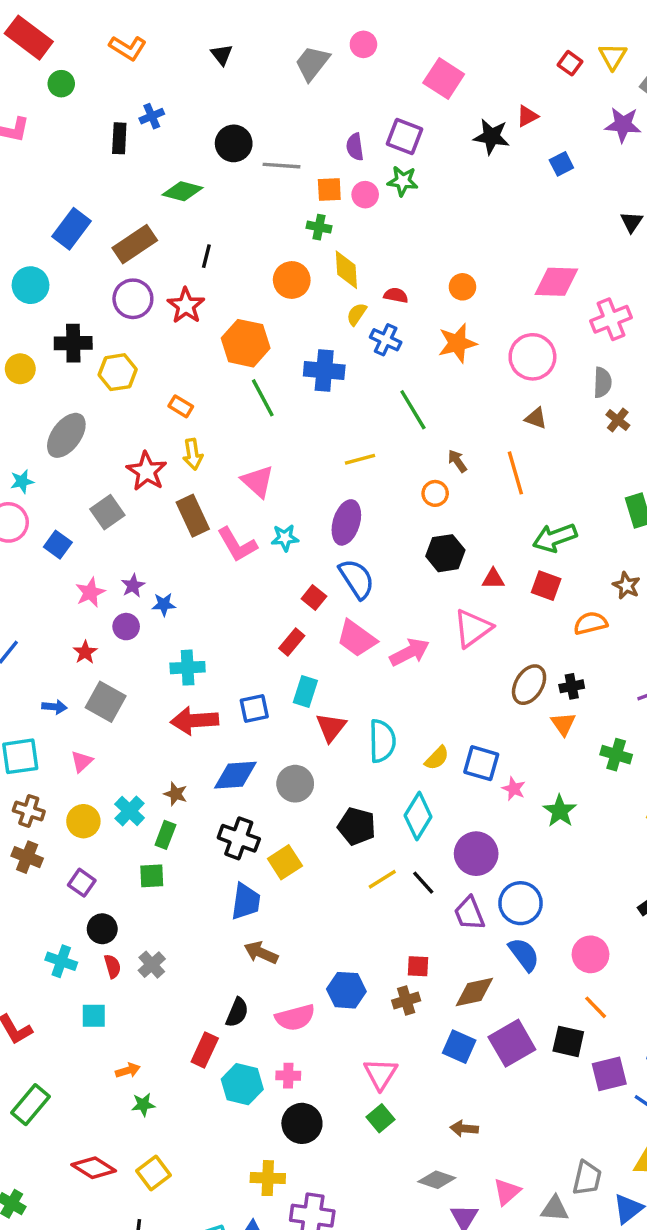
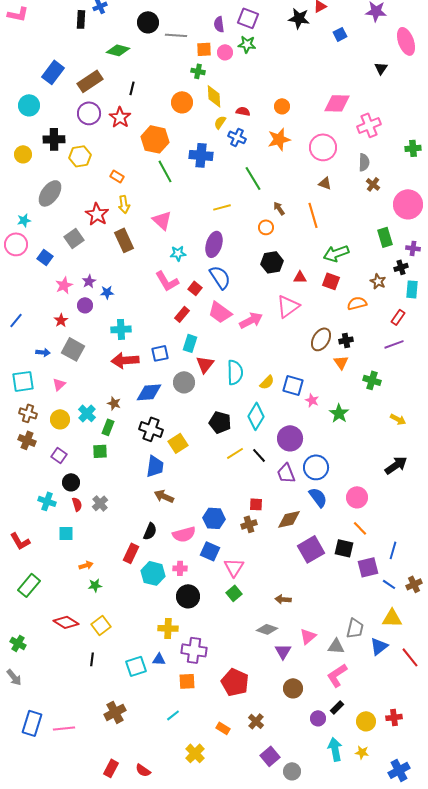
pink L-shape: (237, 545) -> (167, 281), moved
gray circle: (295, 784) -> (184, 382), moved
blue square: (459, 1047) -> (210, 551), moved

